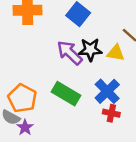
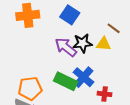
blue cross: (107, 91) -> (83, 77), moved
orange pentagon: (22, 98) -> (30, 88), turned -30

